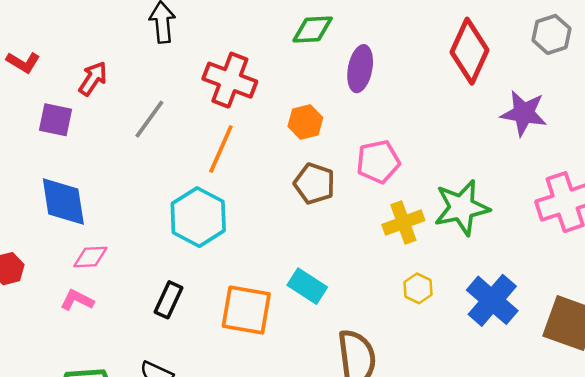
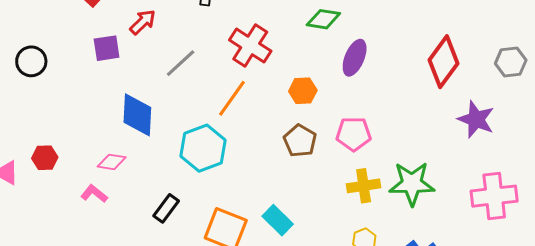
purple square: (55, 120) -> (107, 48), turned -32
blue diamond: (63, 201) -> (137, 115), moved

